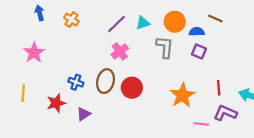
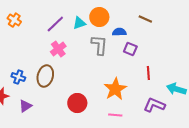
orange circle: (175, 22) -> (99, 17), moved
blue semicircle: (197, 32) -> (119, 32), moved
red circle: (132, 88) -> (77, 103), moved
red line: (219, 88) -> (148, 73), moved
pink line: (201, 124) -> (115, 115), moved

